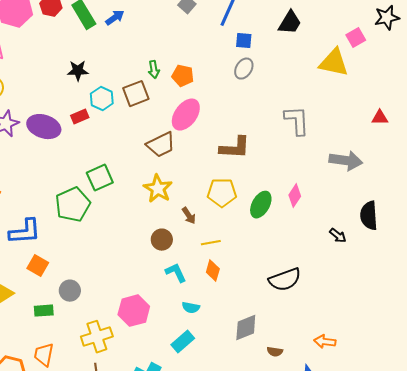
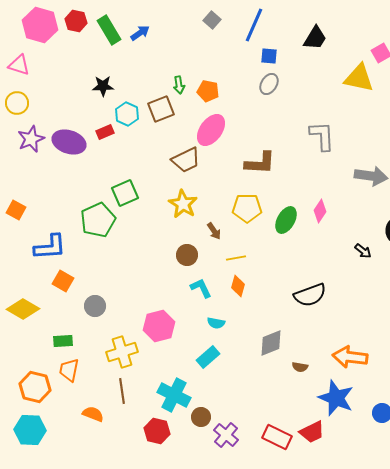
green rectangle: (44, 311) -> (63, 341), moved
orange arrow: (325, 342) -> (350, 357), size x1.6

